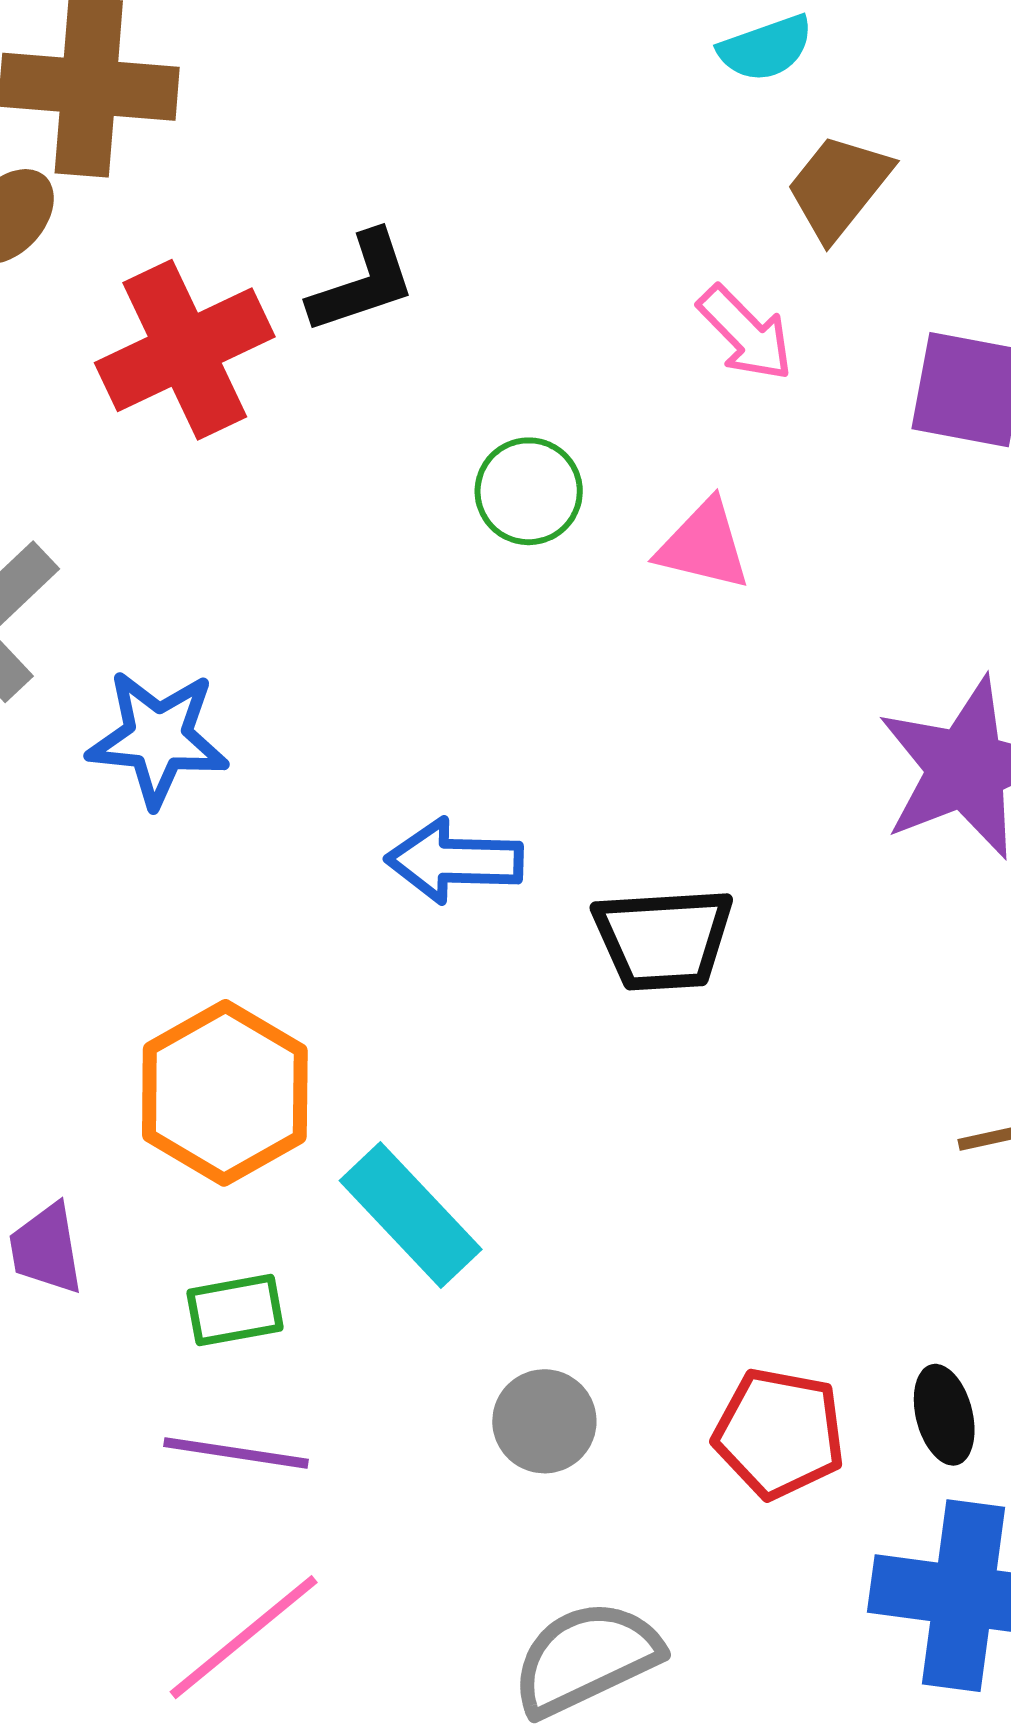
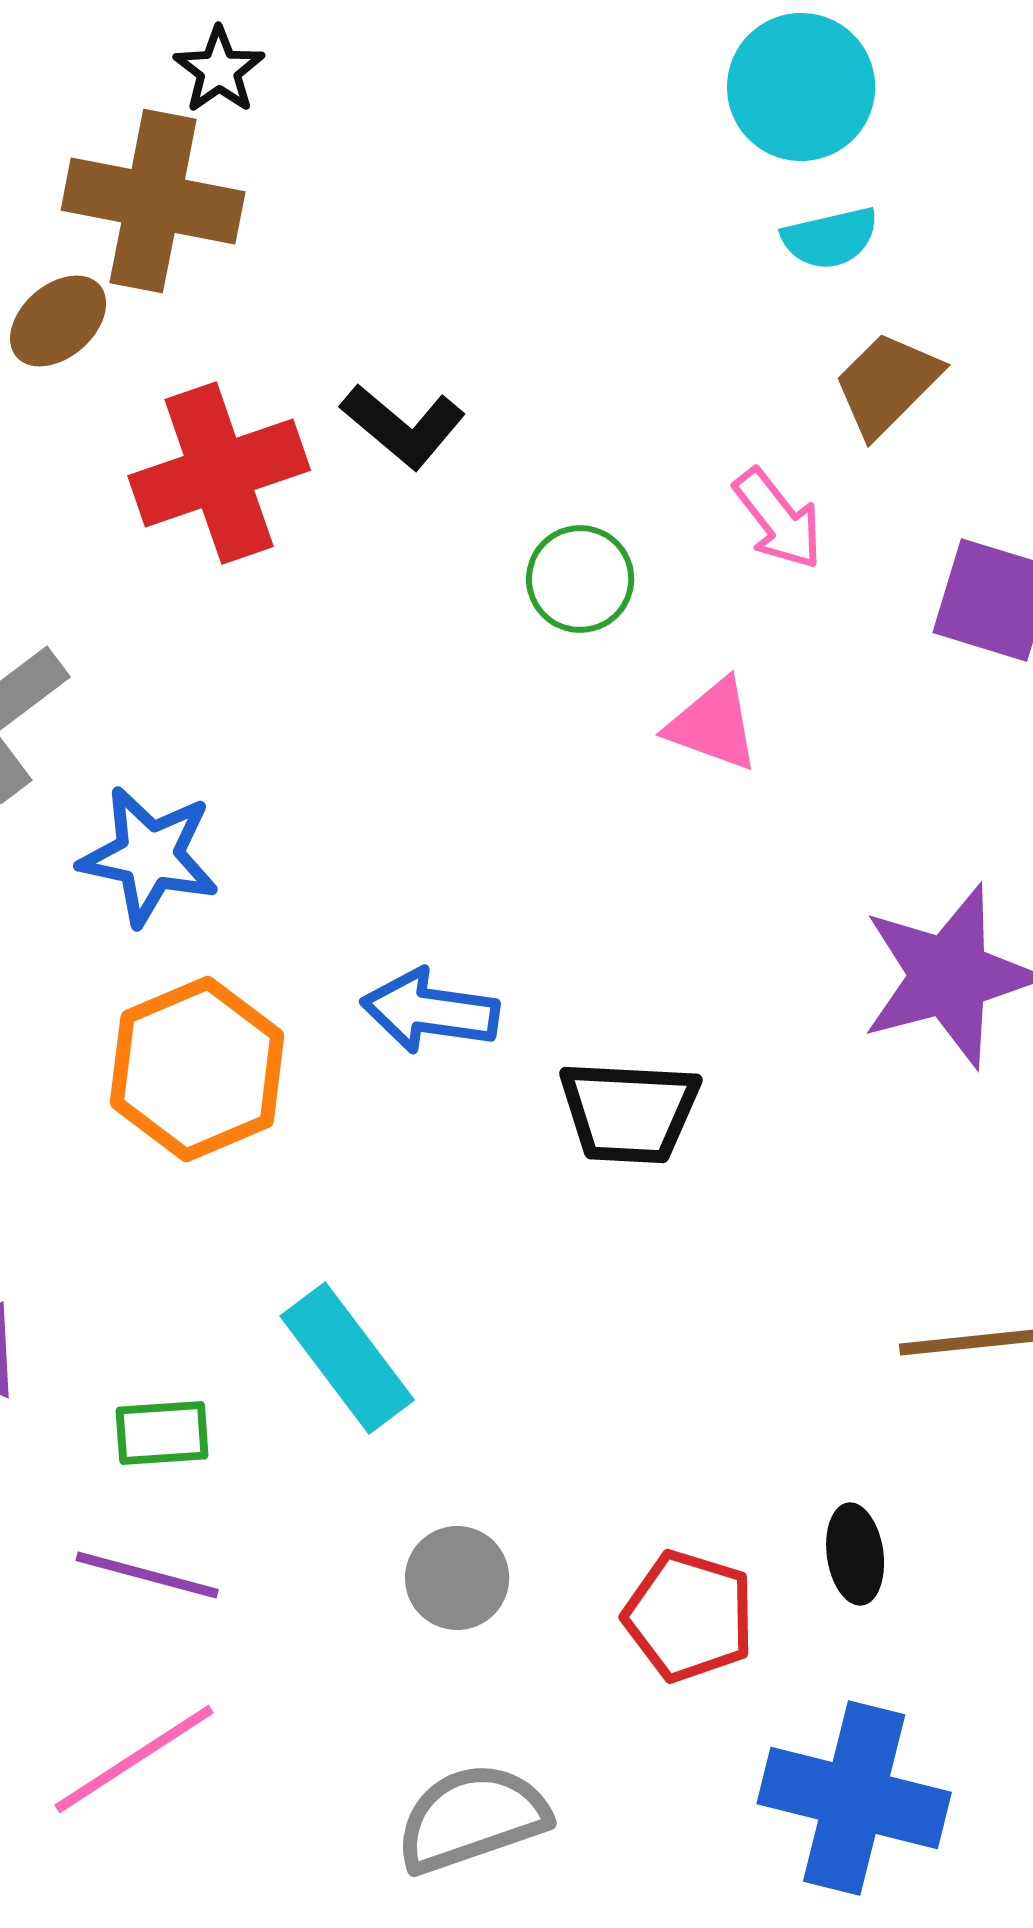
black L-shape: (362, 283) -> (403, 426), turned 52
green circle: (529, 491) -> (580, 579), moved
orange hexagon: (225, 1093) -> (197, 1069), moved
black ellipse: (944, 1415) -> (855, 1554), moved

